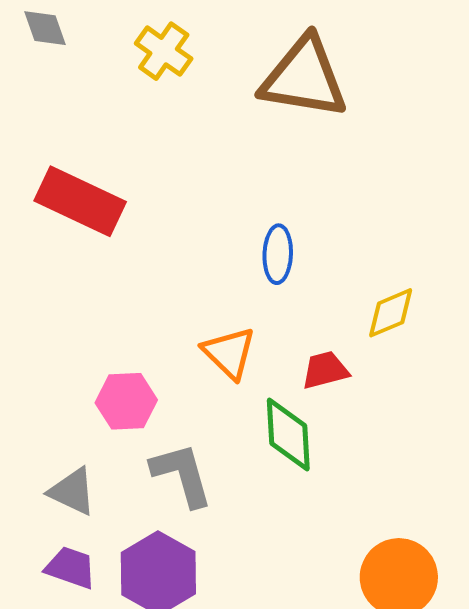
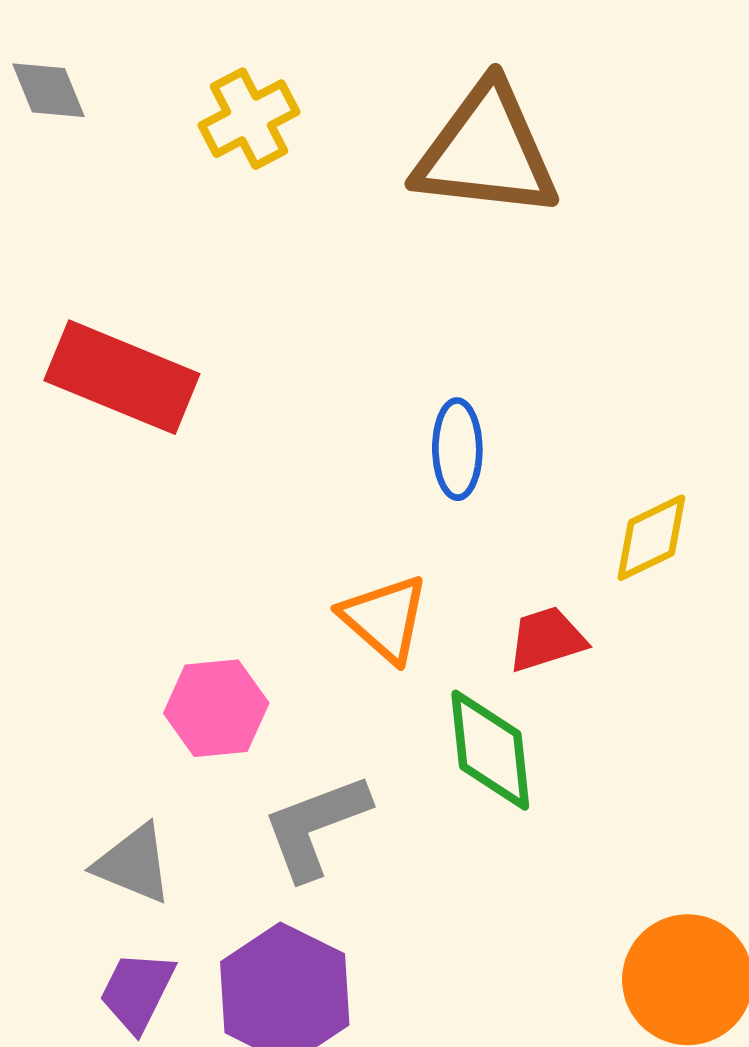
yellow cross: (164, 51) -> (249, 119), turned 30
gray L-shape: (182, 475) -> (316, 826), turned -92
purple trapezoid: (71, 568) -> (137, 991), turned -80

